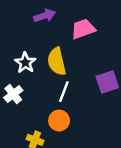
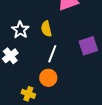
yellow semicircle: (57, 61) -> (46, 29), size x0.7

